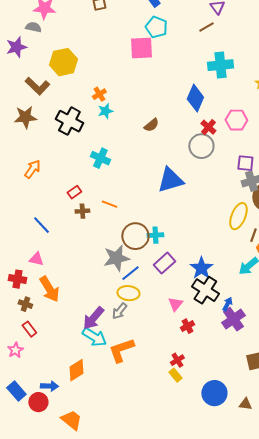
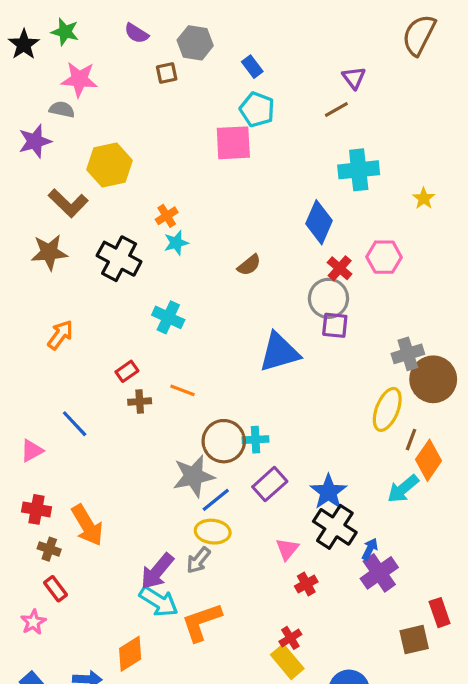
purple square: (245, 163) -> (335, 325), moved
pink triangle: (36, 259) -> (32, 451), moved, turned -42
yellow rectangle: (175, 375) -> (287, 662), size x1.5

